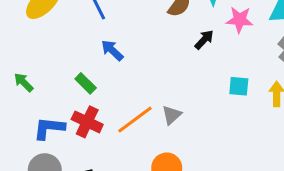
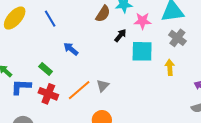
blue arrow: (112, 50) -> (71, 49), moved
cyan square: (239, 86) -> (142, 51), moved, size x1.6
blue L-shape: (49, 128) -> (21, 87), moved

